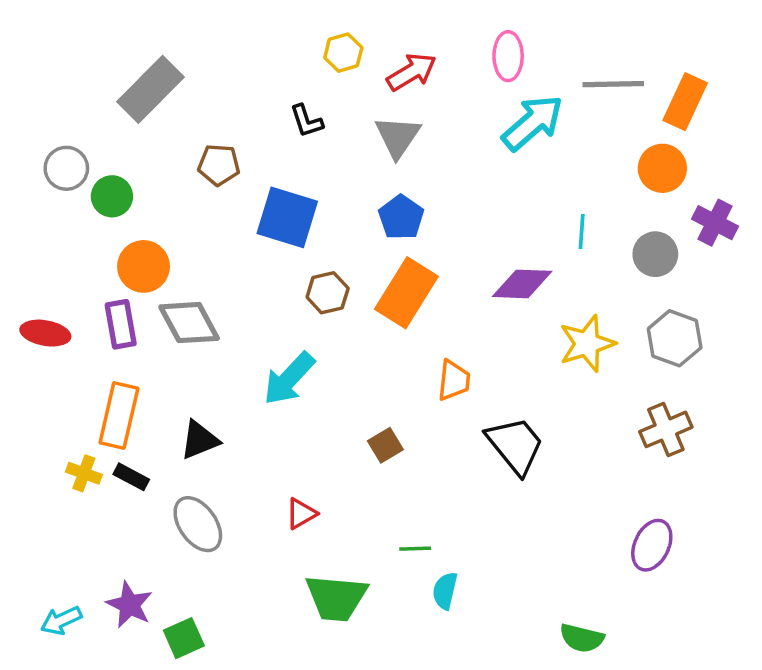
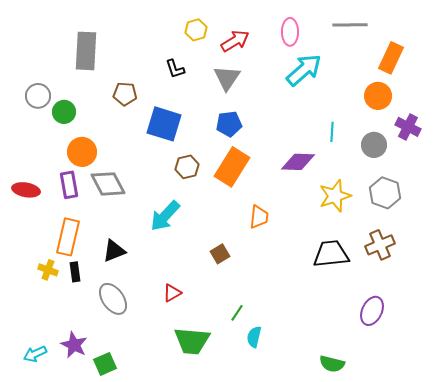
gray line: (613, 84) -> (350, 25), moved
gray rectangle: (150, 89) -> (86, 51), turned -42
blue pentagon: (401, 217) -> (229, 124), turned 30
black trapezoid: (515, 445) -> (331, 254), moved, turned -57
black rectangle: (131, 477) -> (75, 272), turned 54
green line: (415, 549) -> (237, 313), turned -54

